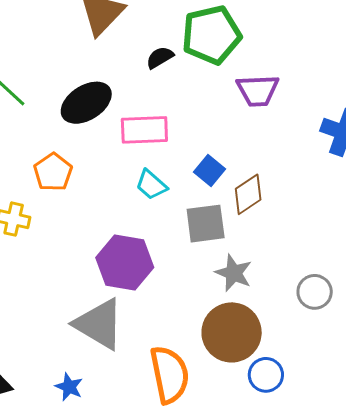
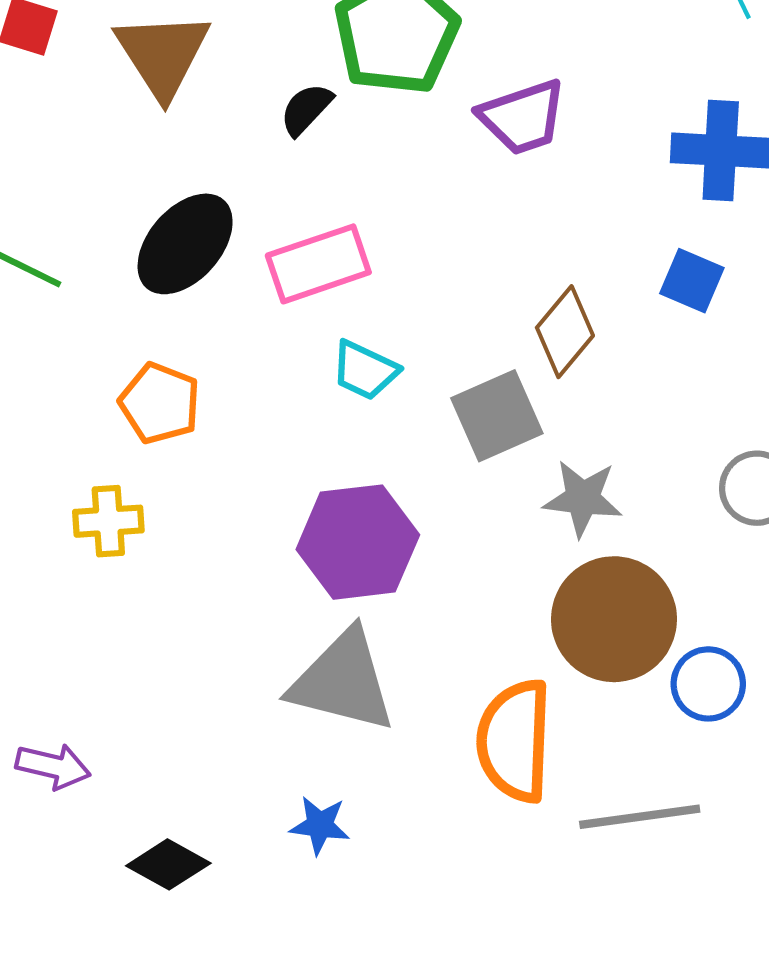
blue square: (210, 170) -> (692, 281), moved
orange semicircle: (170, 375) -> (515, 741), turned -150

